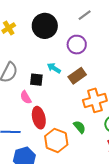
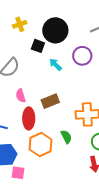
cyan arrow: (54, 68) -> (55, 65), moved
brown rectangle: (77, 76) -> (50, 101), moved
black square: (36, 80) -> (38, 46), moved

